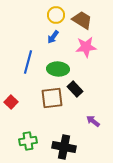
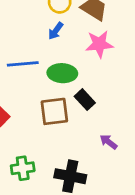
blue line: (28, 62) -> (23, 64), turned 70

